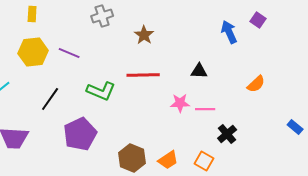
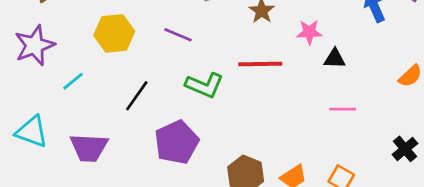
purple line: (69, 53) -> (178, 35), moved
pink star: (180, 103) -> (309, 32), moved
black cross: (227, 134) -> (405, 149), moved

